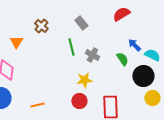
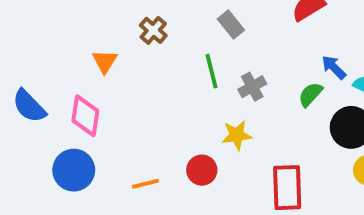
gray cross: (92, 55) -> (252, 87), turned 32
green semicircle: (122, 59) -> (310, 94), turned -104
red circle: (79, 101) -> (202, 170), moved

